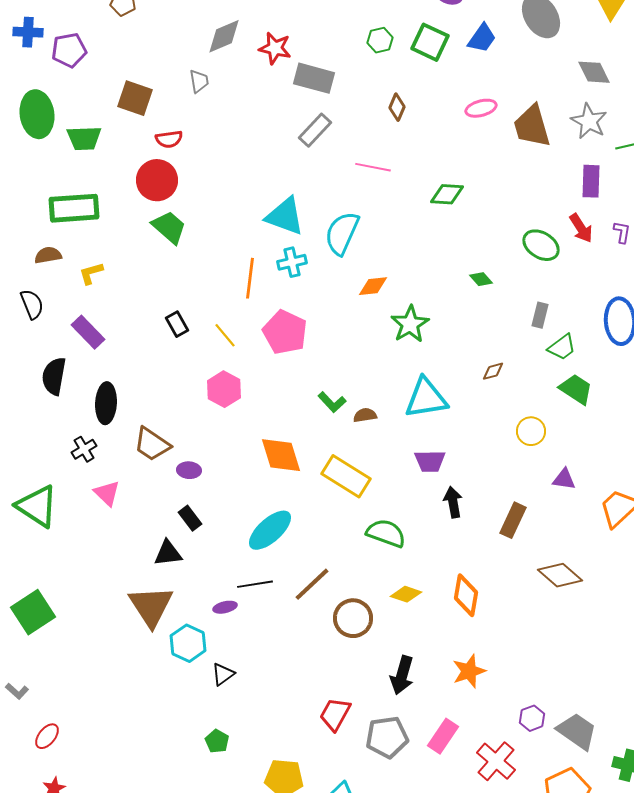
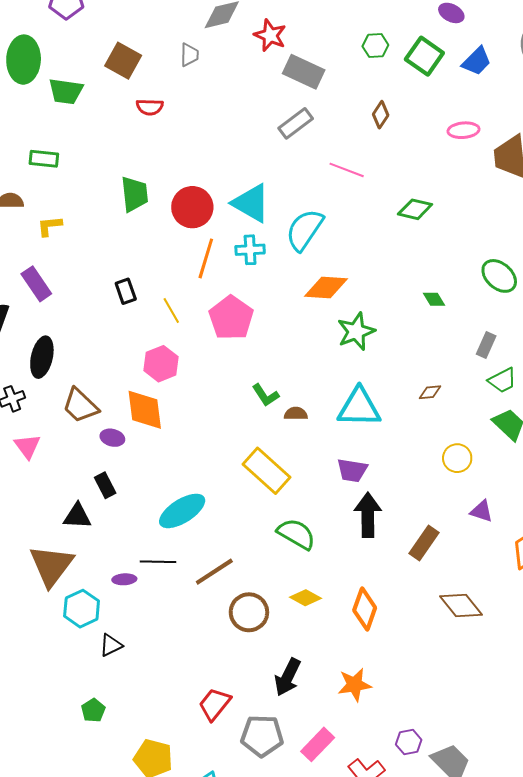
red circle: (157, 180) -> (192, 207), moved
green rectangle: (74, 208) -> (44, 159), size x0.6
green trapezoid: (169, 227) -> (135, 194), turned 33
orange diamond: (373, 286) -> (326, 288), size x1.4
orange diamond: (281, 455) -> (145, 410), moved
black arrow: (453, 502) -> (368, 515), size x1.4

